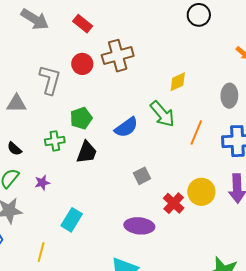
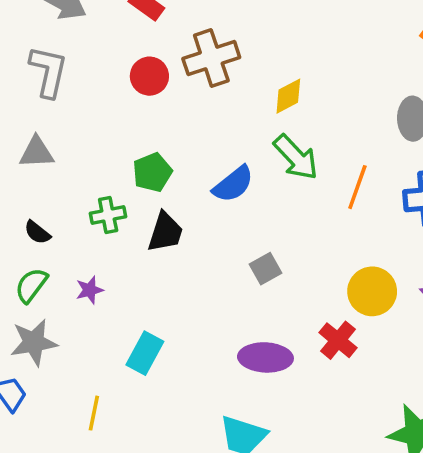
gray L-shape: (50, 80) -> (48, 72), moved
yellow diamond: (178, 82) -> (288, 96), moved
red cross: (174, 203) -> (338, 340), moved

